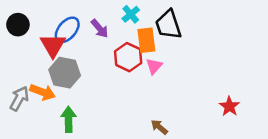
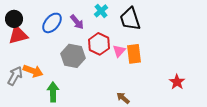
orange rectangle: (146, 40) -> (134, 54), moved
red triangle: (53, 45) -> (18, 35), moved, turned 45
gray hexagon: (65, 73) -> (73, 56), moved

